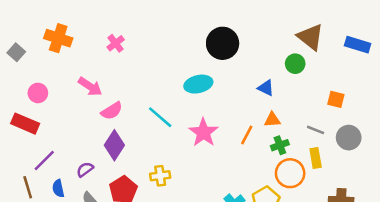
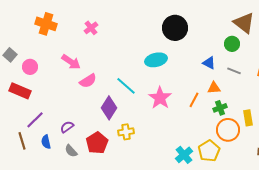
gray square: (16, 52) -> (10, 55), moved
gray line: (316, 130) -> (234, 71), moved
purple diamond: (114, 145) -> (109, 108), moved

